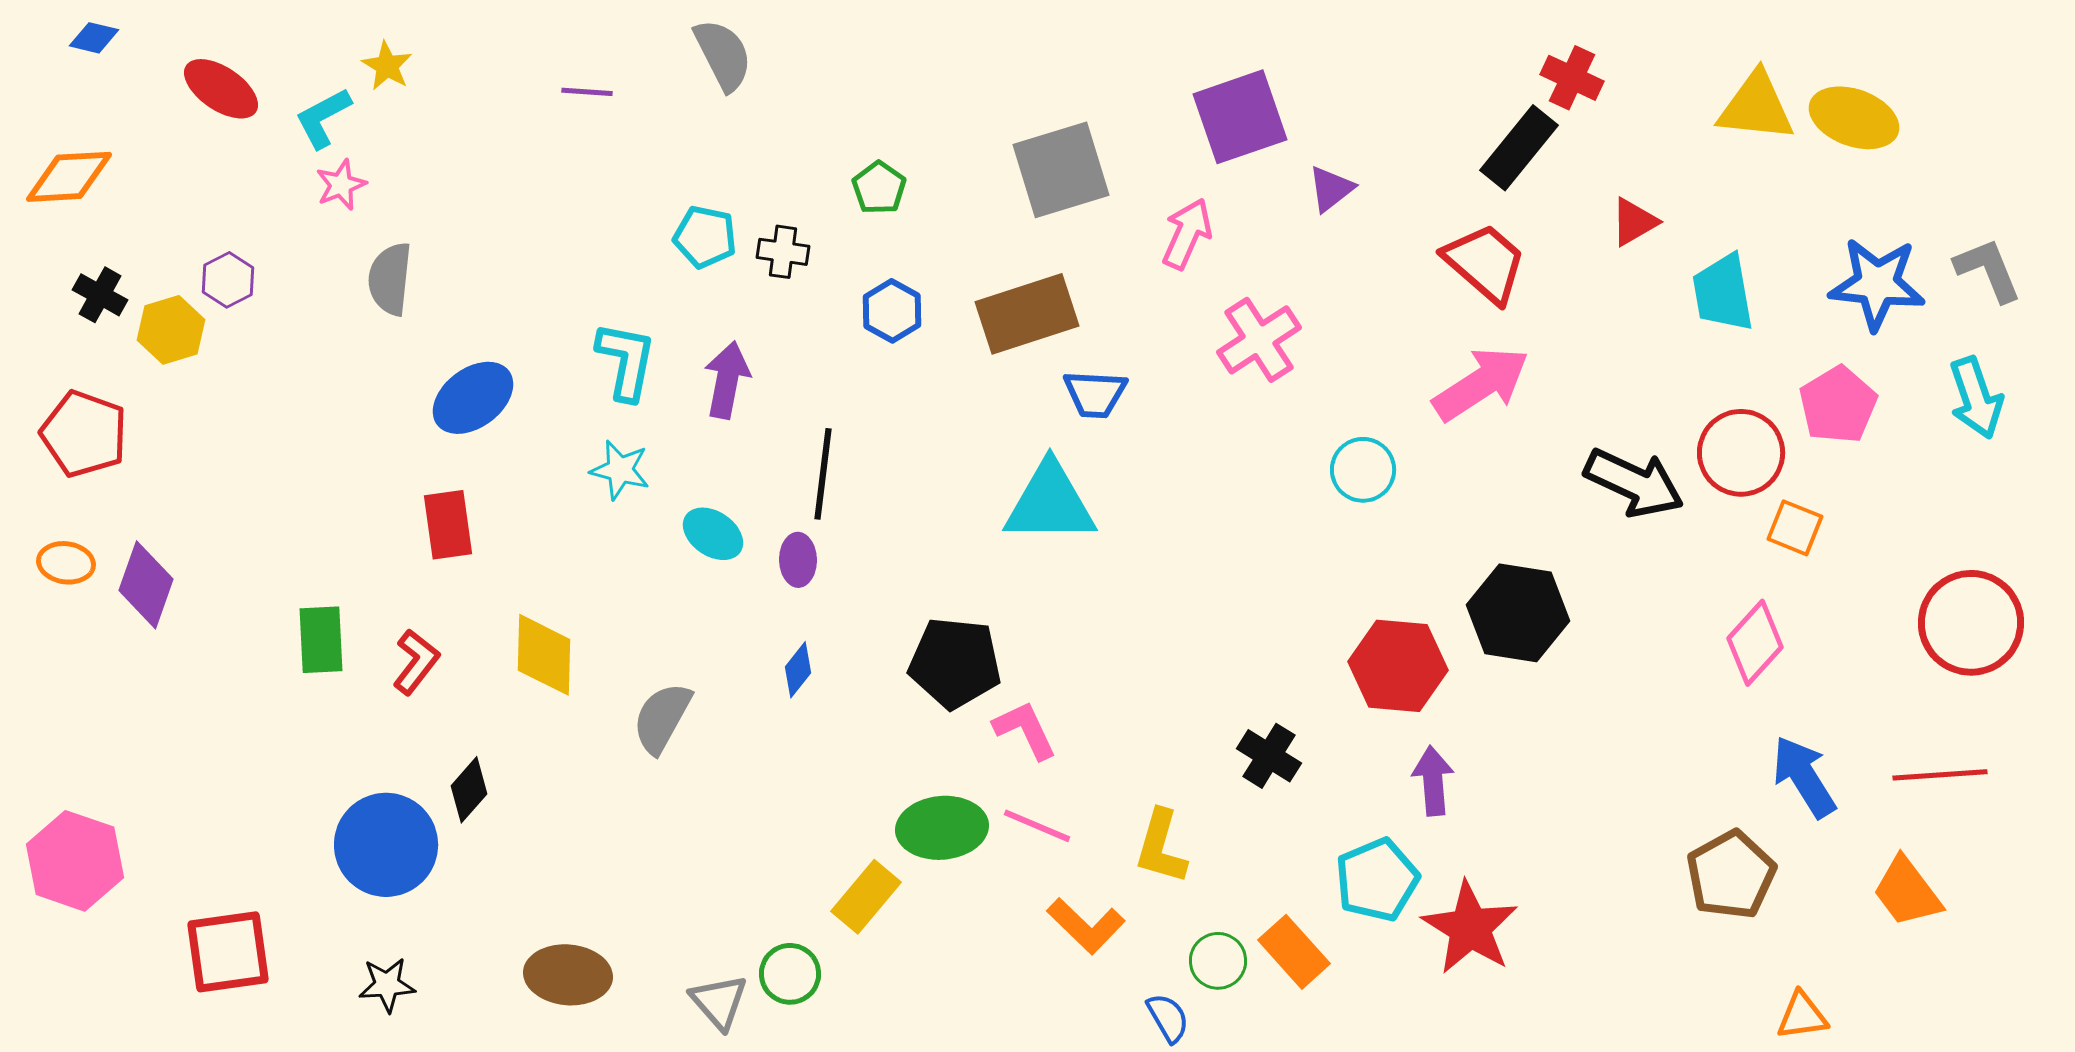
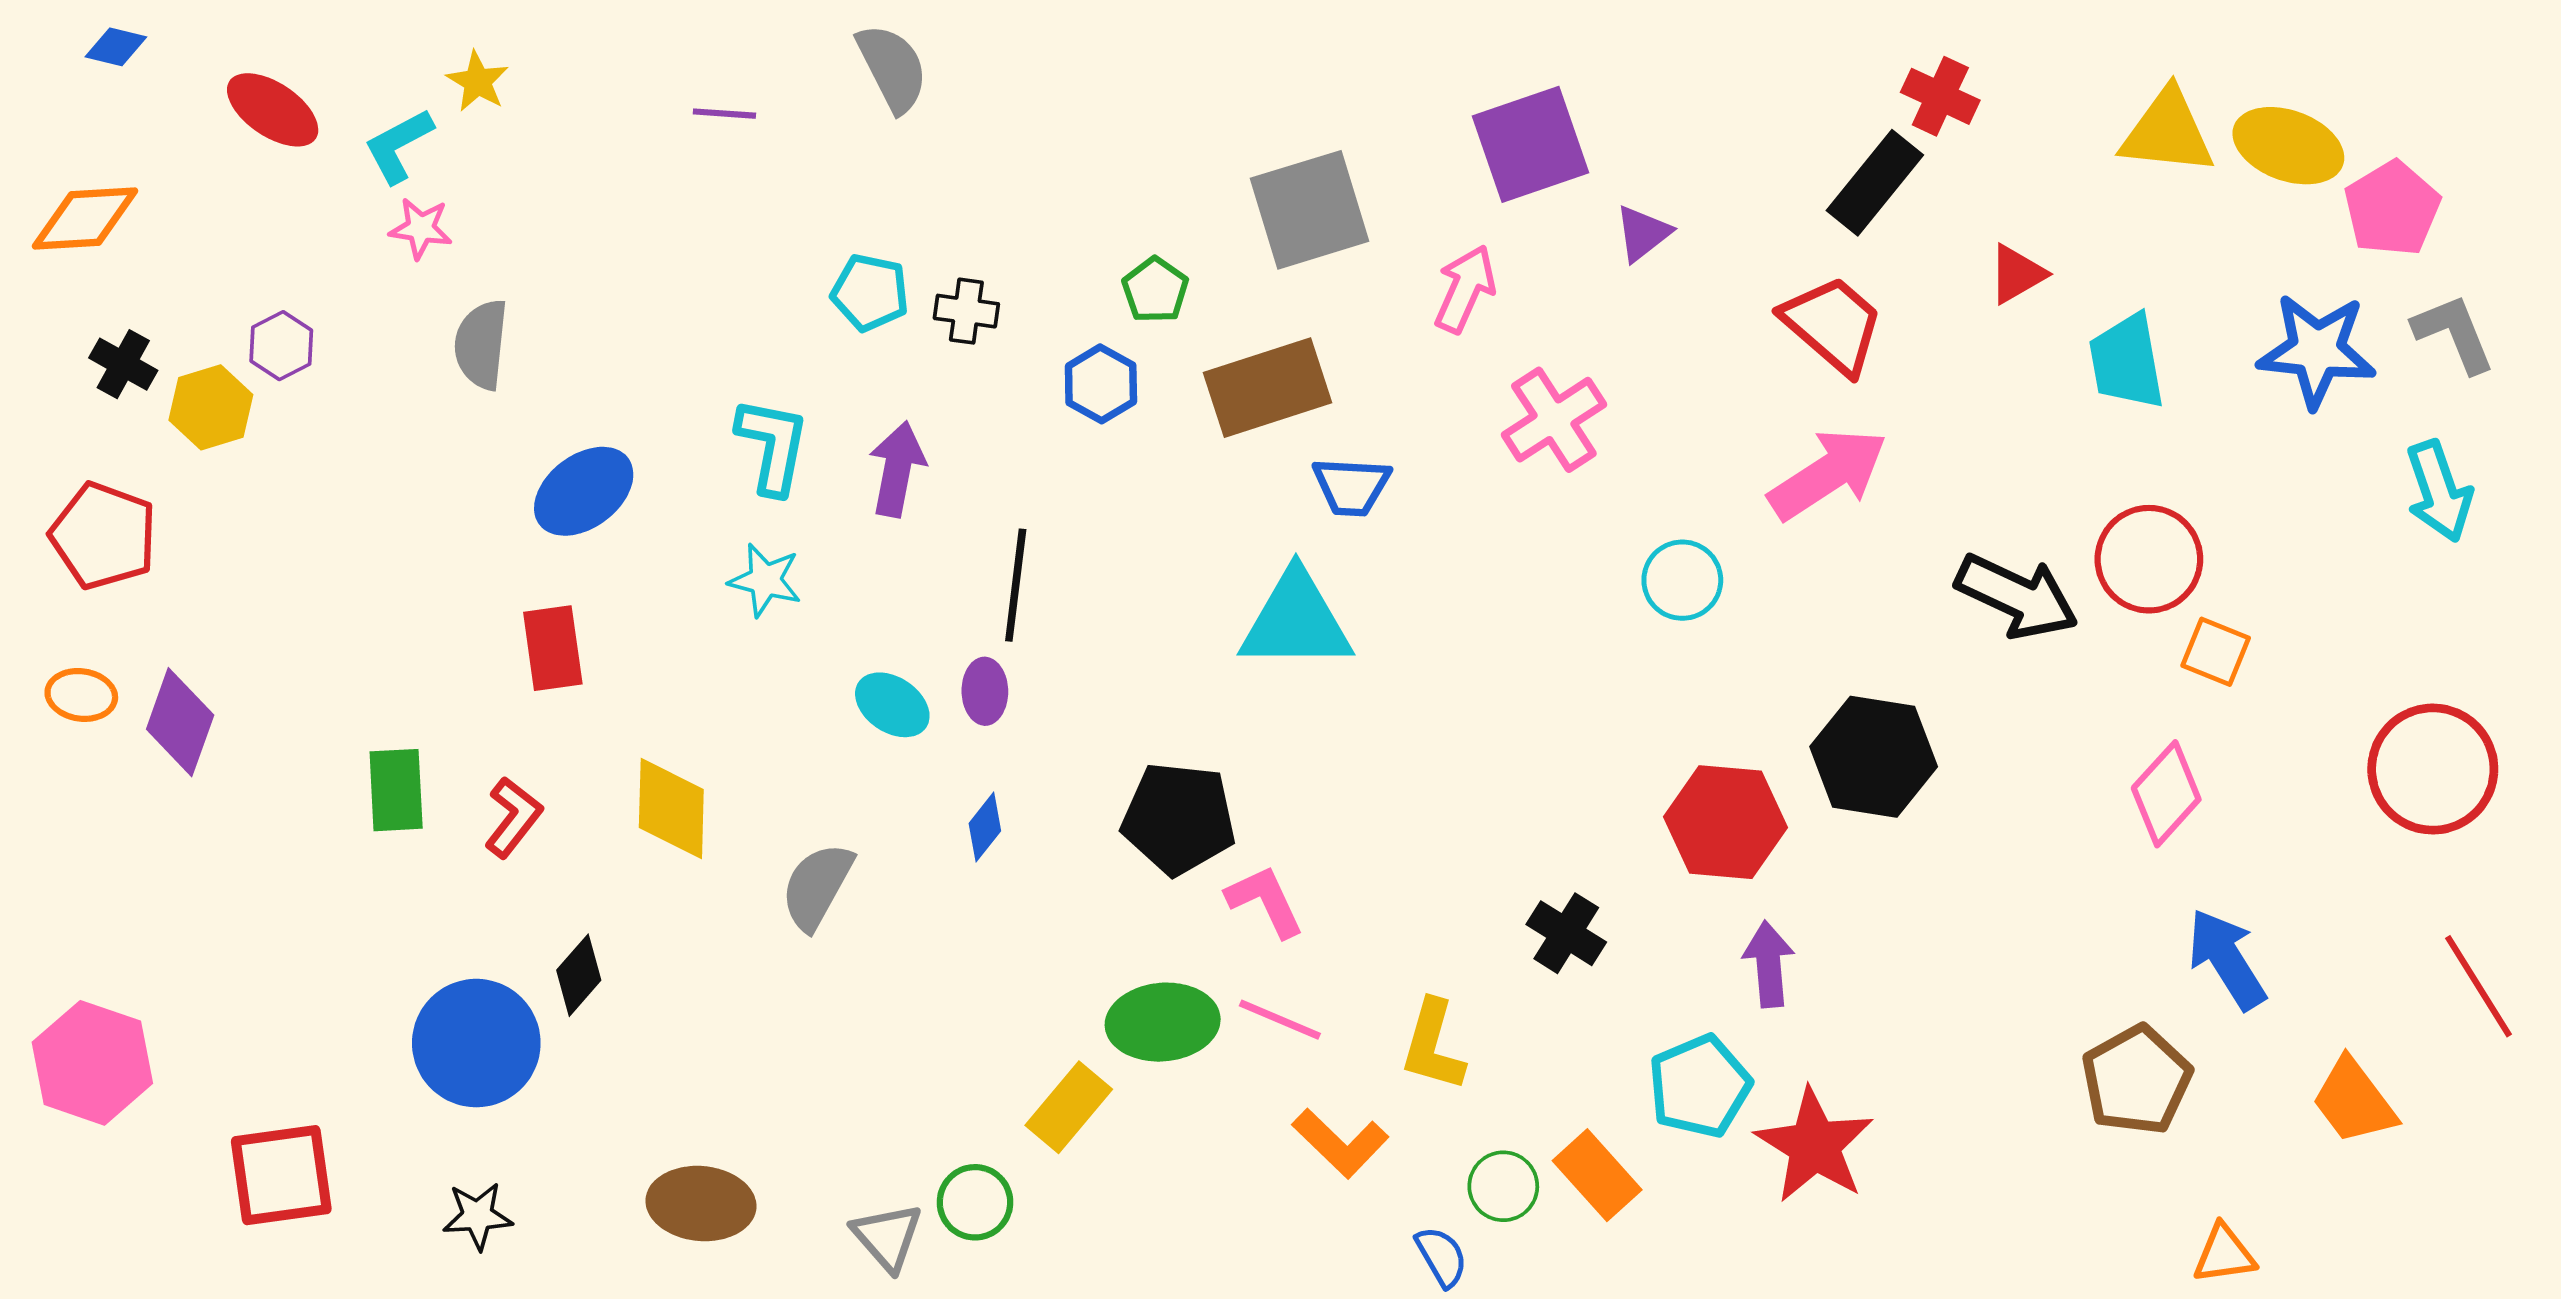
pink star: (341, 185) -> (421, 228), turned 30
green pentagon: (879, 188) -> (1155, 290), moved
pink pentagon: (1838, 405) -> (2392, 209), moved
cyan ellipse: (713, 534) -> (892, 705), moved
red line: (1940, 775) -> (2478, 986), moved, turned 62

